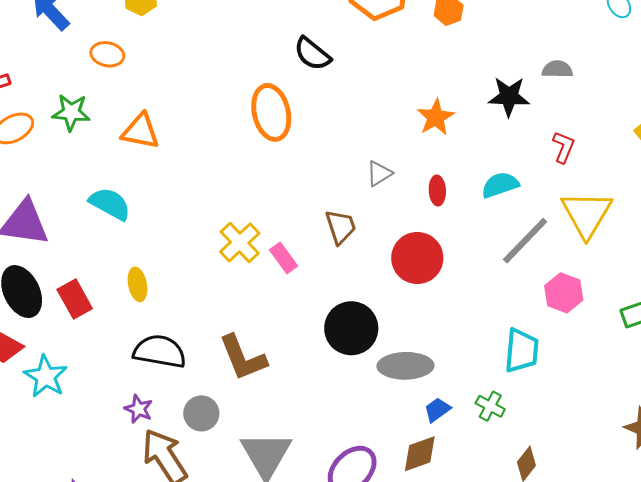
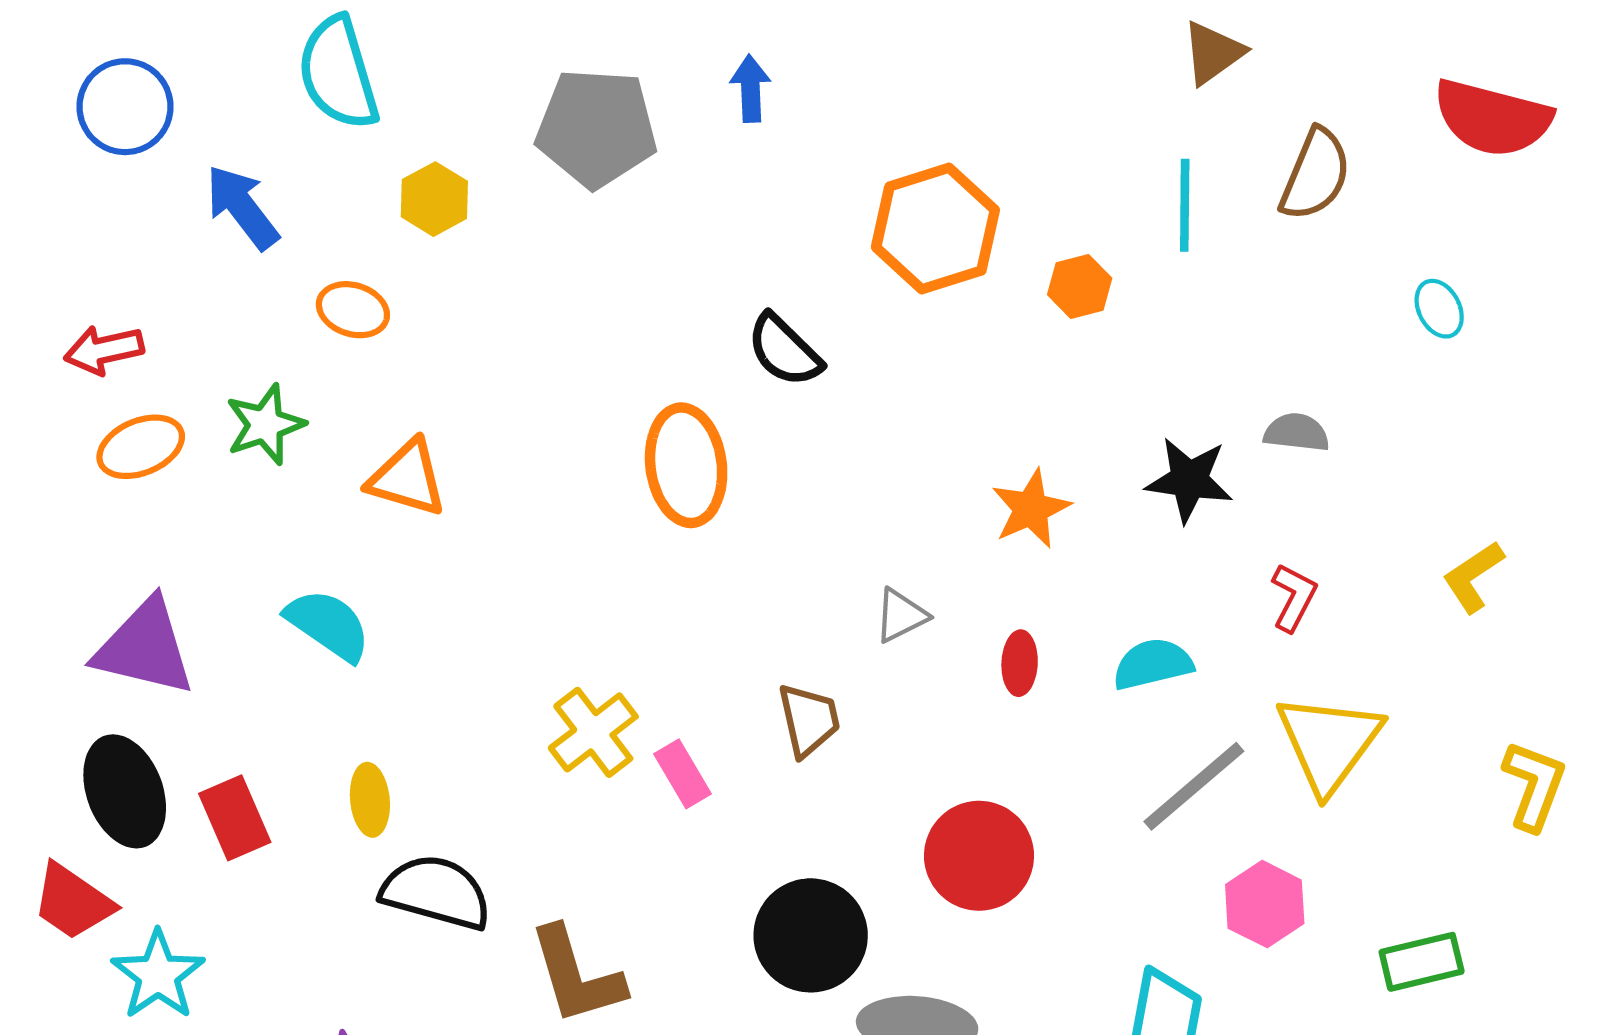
green star: (71, 112) -> (265, 425), turned -30
red circle: (417, 258) -> (979, 856), moved
black semicircle: (160, 351) -> (436, 892), moved

